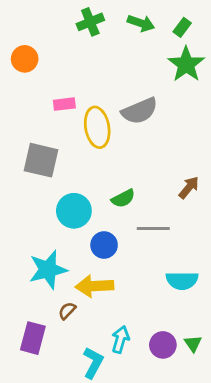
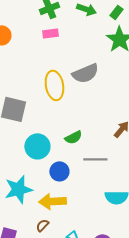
pink rectangle: (64, 104) -> (50, 33), moved
brown semicircle: (67, 311) -> (42, 225), moved

